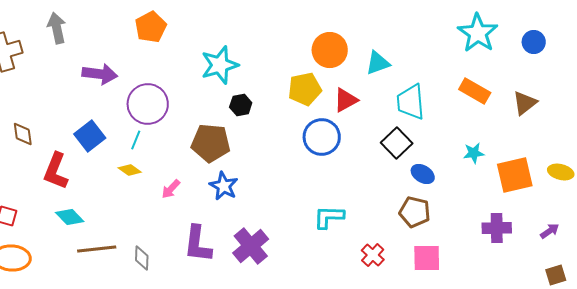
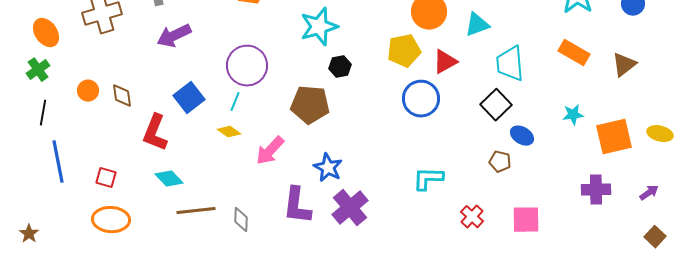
purple arrow: (100, 74) -> (174, 36), moved, turned 148
blue star: (224, 186) -> (328, 168), moved
pink arrow: (171, 189) -> (270, 151), size x1.5
brown pentagon: (415, 212) -> (500, 162), moved, size x0.7
brown square: (556, 275) -> (655, 237), turned -30

